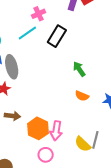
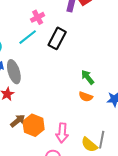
green arrow: (79, 69) -> (88, 77), moved
brown arrow: (13, 116) -> (18, 121), turned -42
orange hexagon: (38, 128) -> (34, 125), moved

